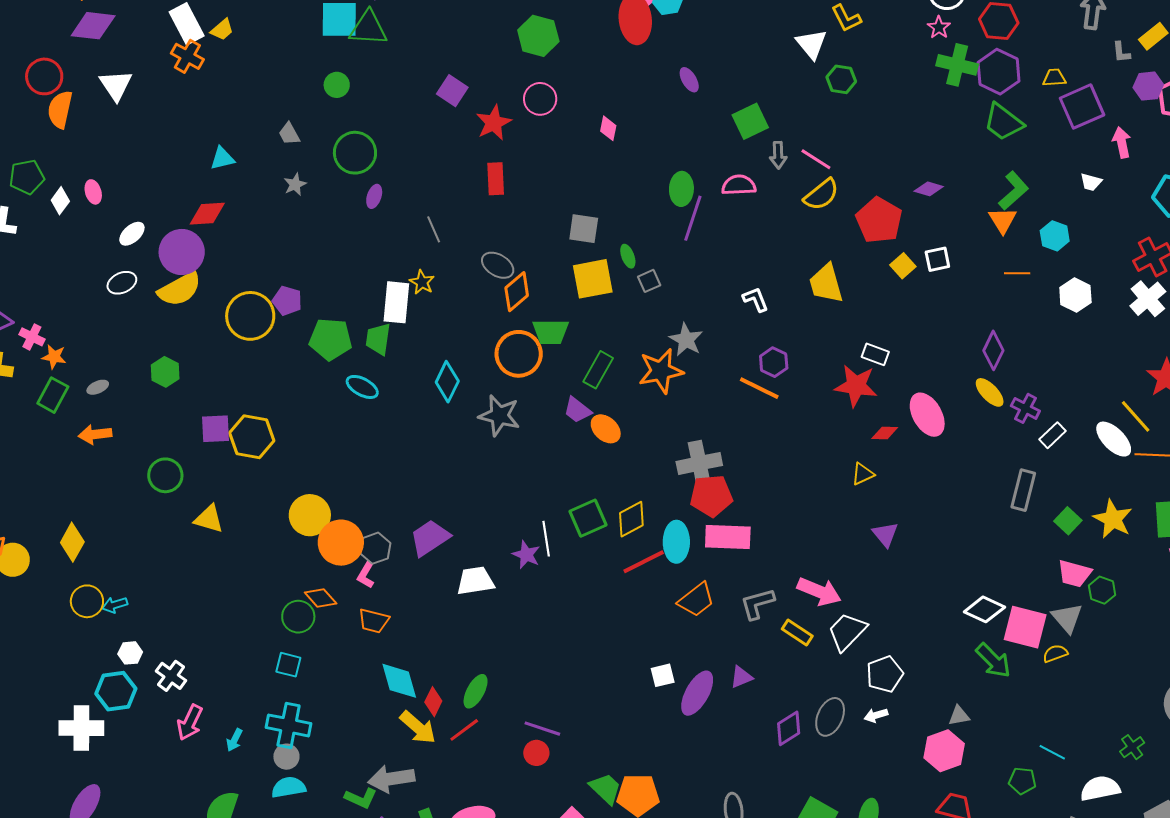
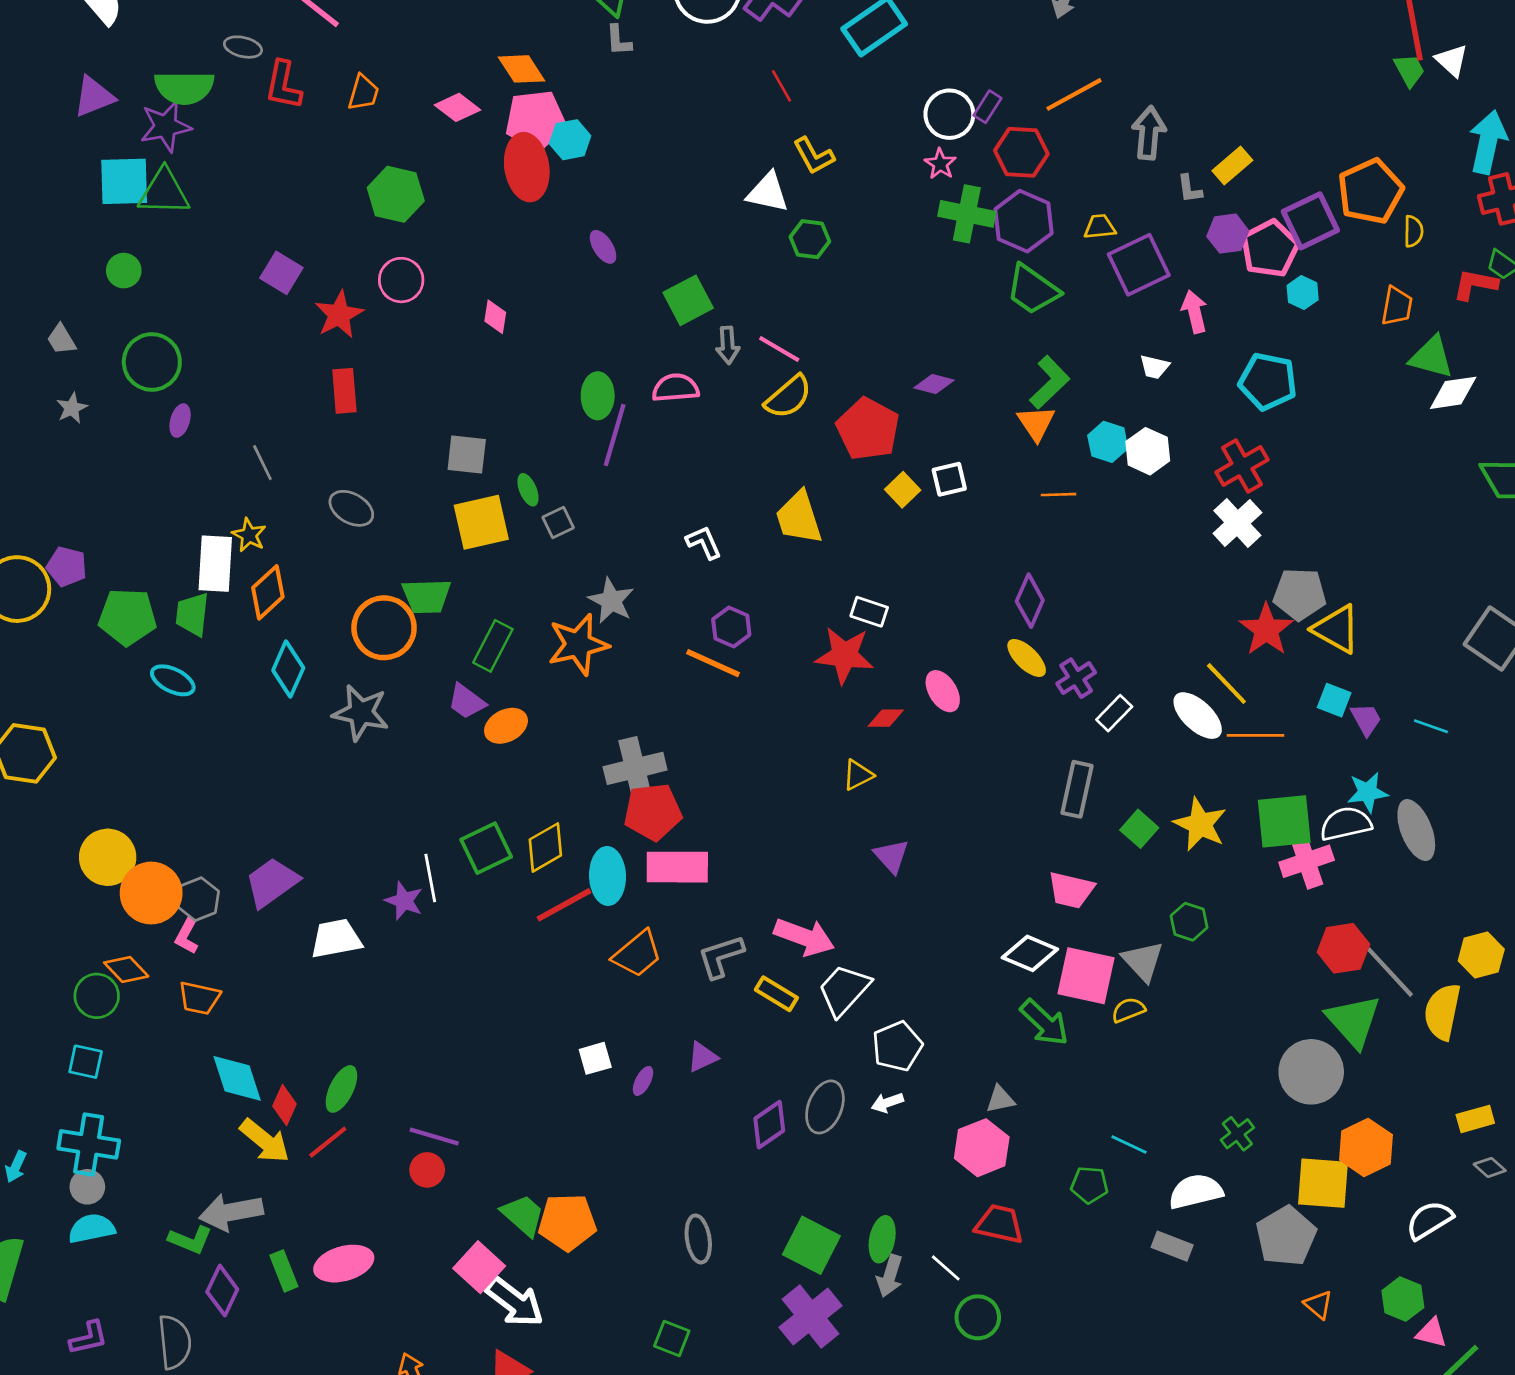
white triangle: (812, 44) -> (768, 192), turned -36
orange diamond: (517, 292) -> (268, 592), moved
white hexagon: (1075, 295) -> (1148, 451), moved
purple cross: (1025, 408) -> (1076, 678), turned 32
pink ellipse: (927, 415) -> (943, 691), size x0.7
orange ellipse: (606, 429) -> (506, 726), turned -68
pink trapezoid: (1074, 573) -> (1071, 890), moved
purple ellipse: (697, 693) -> (643, 1081), size x0.5

